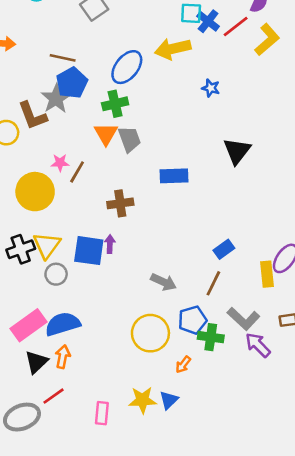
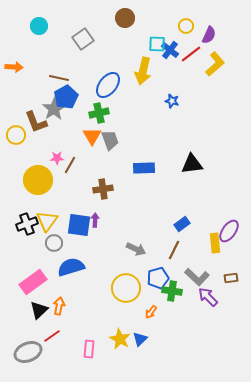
yellow arrow: (173, 49) -> (143, 71), turned -64
black triangle: (237, 151) -> (192, 164), moved, turned 45
blue semicircle: (63, 324) -> (71, 267), moved
yellow star: (143, 400) -> (120, 339), turned 30

